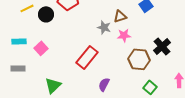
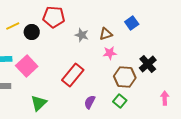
gray star: (104, 27) -> (82, 35), moved
pink square: (41, 48) -> (27, 66), size x1.5
green square: (150, 87) -> (120, 101), moved

